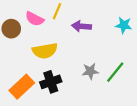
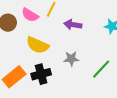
yellow semicircle: (45, 51) -> (38, 45), turned 30
gray star: (90, 71) -> (71, 59), moved

